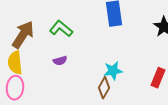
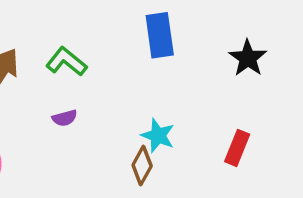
cyan star: (113, 71) -> (158, 136), turned 30

